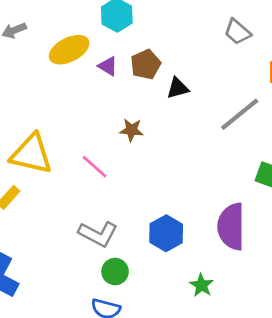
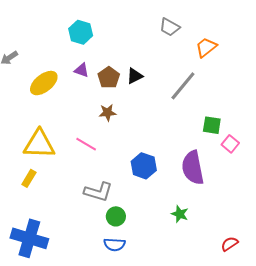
yellow ellipse: (69, 50) -> (44, 83), moved
brown pentagon: (146, 64) -> (109, 78), moved
blue hexagon: (166, 233) -> (144, 166), moved

